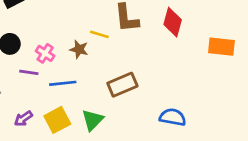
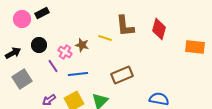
brown star: (79, 49) -> (82, 45), moved
purple line: (29, 72) -> (53, 66), turned 48

